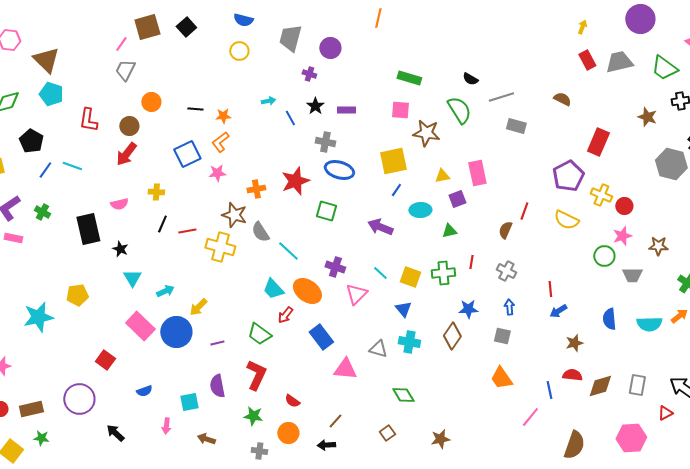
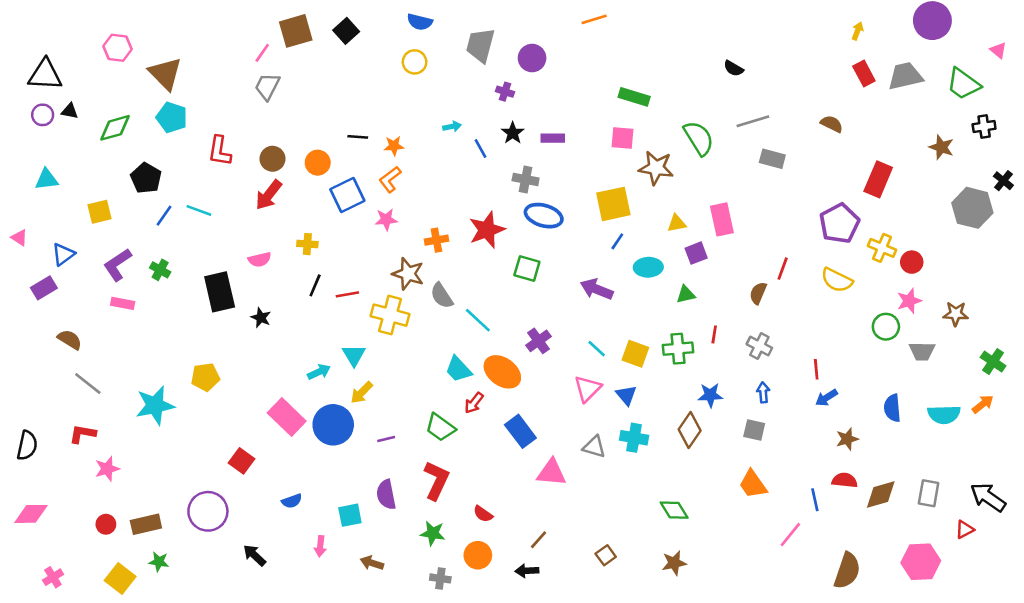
orange line: (378, 18) -> (594, 19), turned 60
black semicircle: (470, 79) -> (734, 68), moved
orange circle: (151, 102) -> (318, 163), moved
purple cross: (335, 267) -> (539, 341), turned 36
cyan triangle: (132, 278) -> (354, 355), moved
pink triangle: (356, 294) -> (588, 389), moved
green diamond: (403, 395) -> (674, 510), moved

